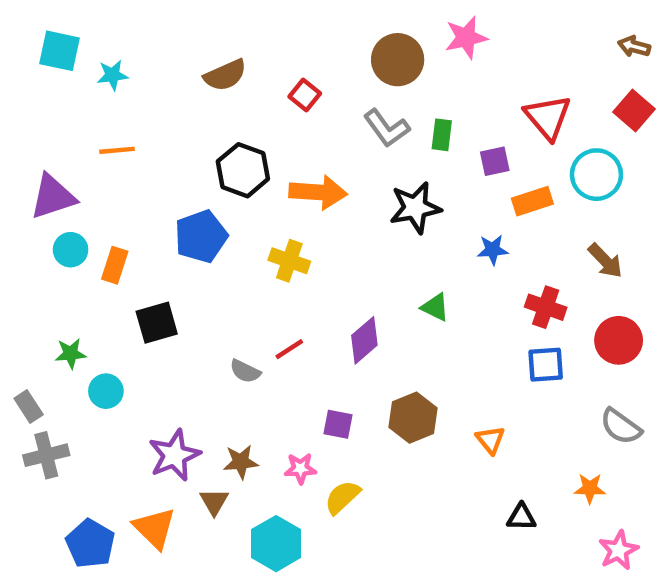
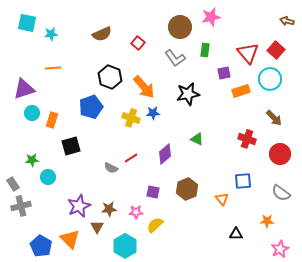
red square: (634, 110) -> (276, 50), moved
green rectangle: (442, 135) -> (205, 50), moved
orange arrow: (318, 192) -> (144, 87), turned 45
blue star: (493, 250) -> (153, 113), moved
blue square: (546, 365) -> (243, 181), moved

